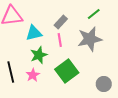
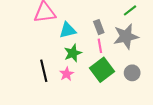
gray rectangle: (61, 22) -> (99, 27), moved, turned -64
pink line: (60, 40) -> (100, 46), moved
gray circle: (104, 84) -> (132, 73), moved

